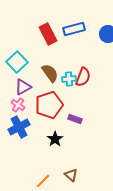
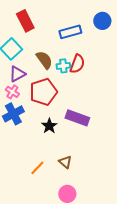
blue rectangle: (74, 29) -> (70, 32), moved
red rectangle: (48, 34) -> (25, 21), moved
purple rectangle: (75, 119) -> (77, 118), moved, size x1.6

